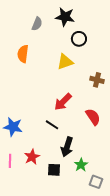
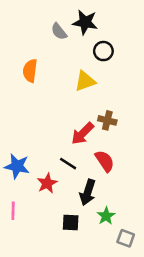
gray semicircle: (37, 24) -> (59, 31), moved, turned 120
brown cross: (97, 80) -> (107, 120), moved
red semicircle: (93, 117) -> (105, 161), moved
red star: (32, 157) -> (47, 183), moved

